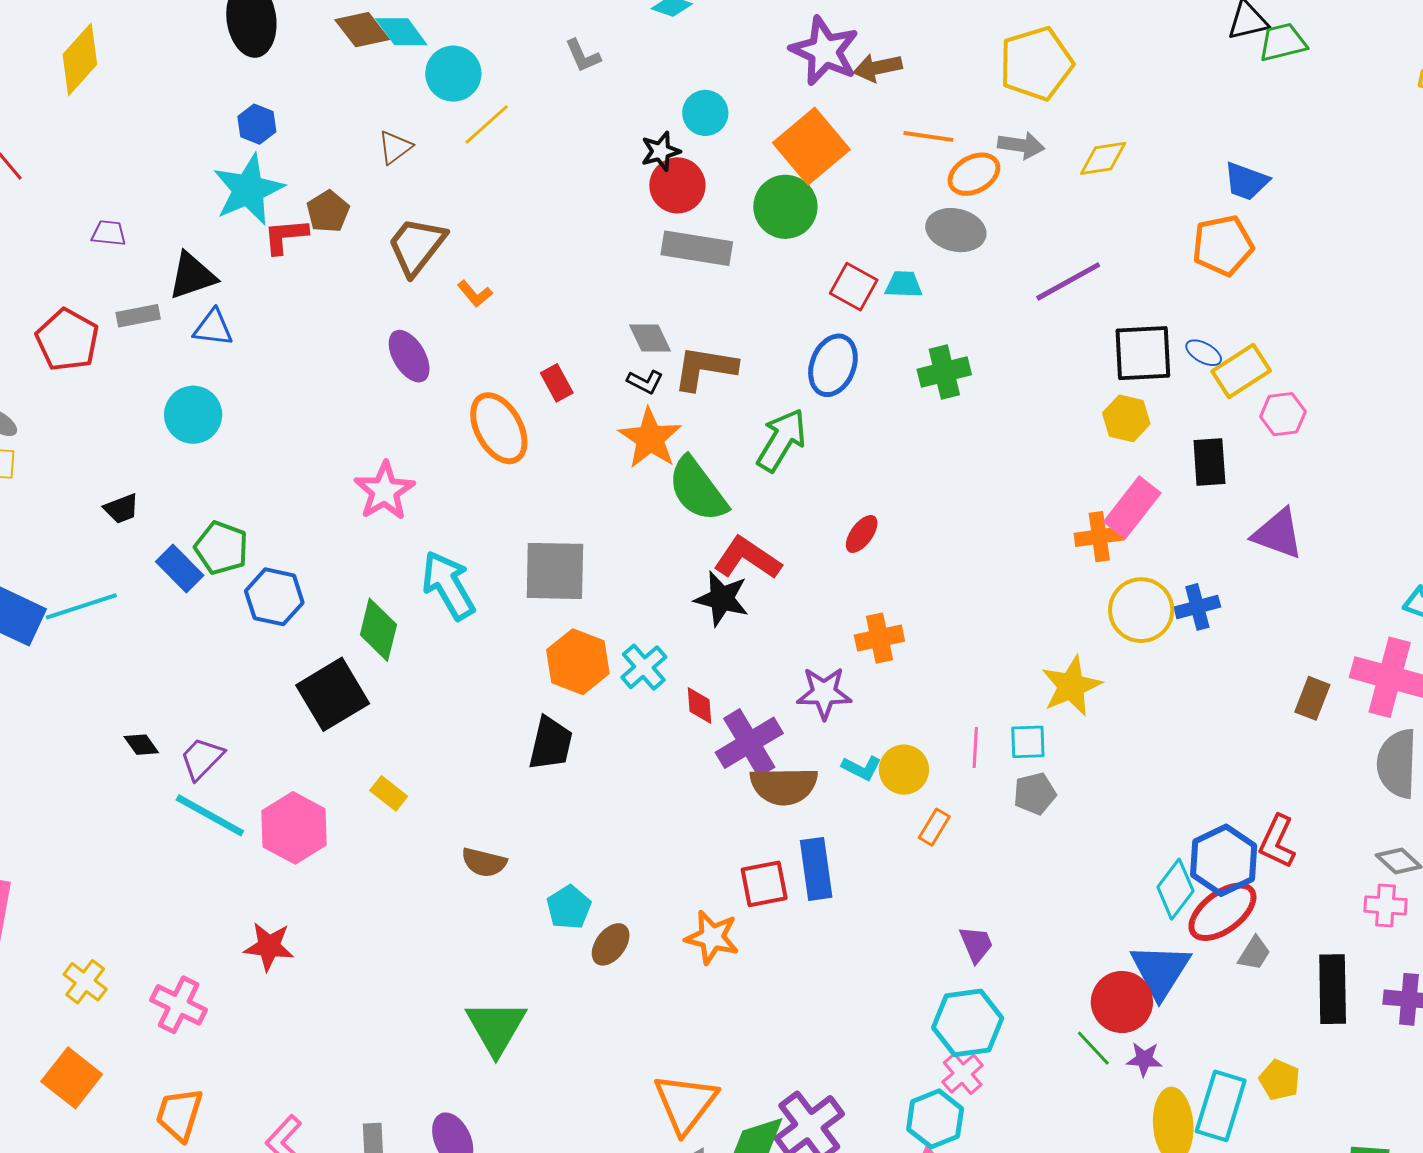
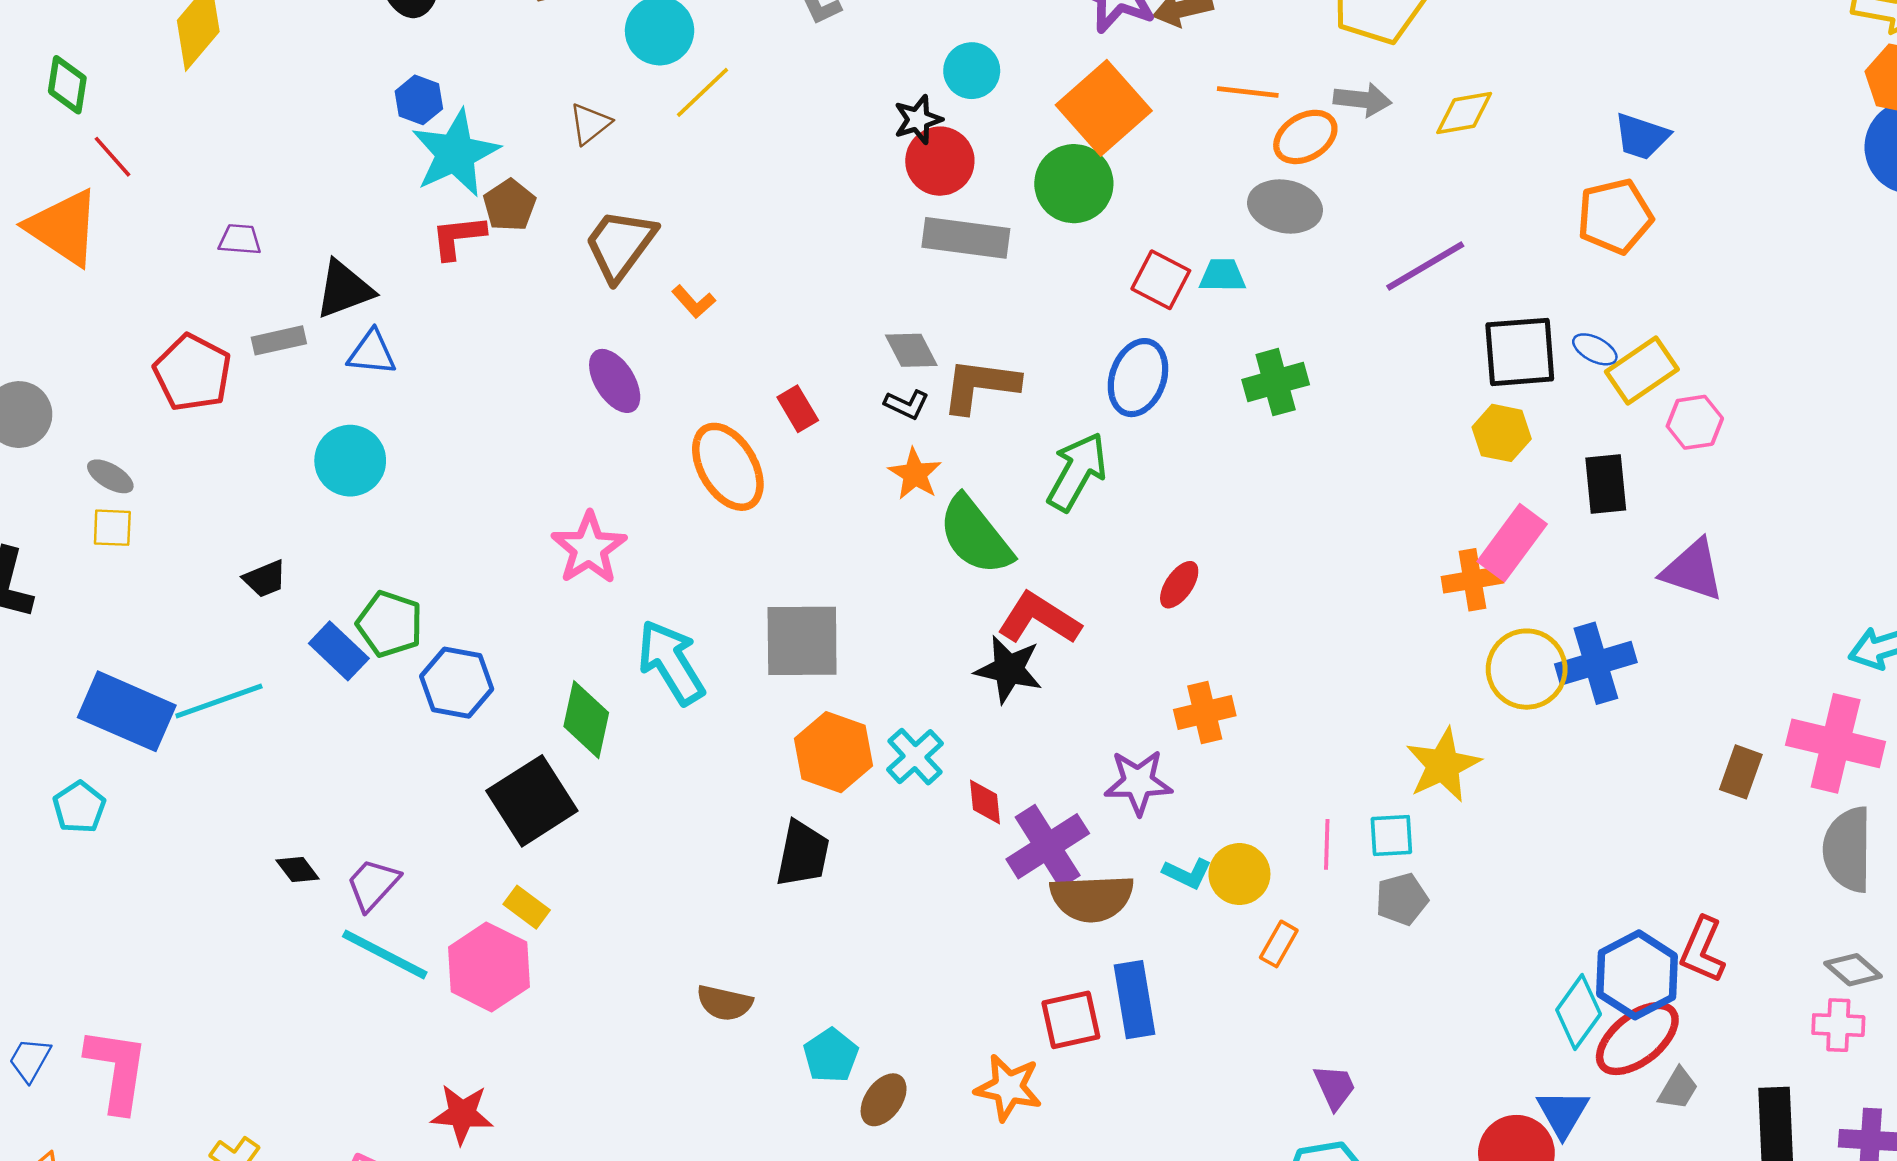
cyan star: (248, 190) -> (455, 153), moved
orange star: (650, 438) -> (915, 474), size x0.7
blue cross: (1197, 607) -> (1596, 663), size x1.4
yellow rectangle: (389, 793) -> (527, 907), moved
blue triangle: (1160, 971) -> (1563, 1113), size x0.7

